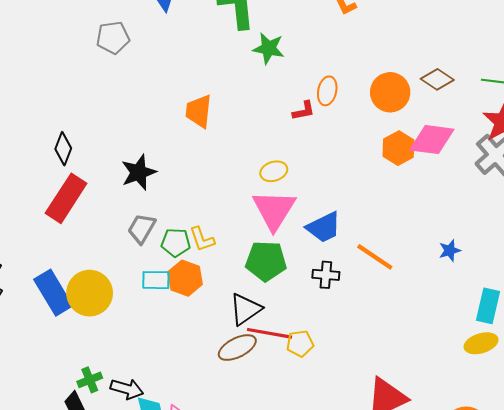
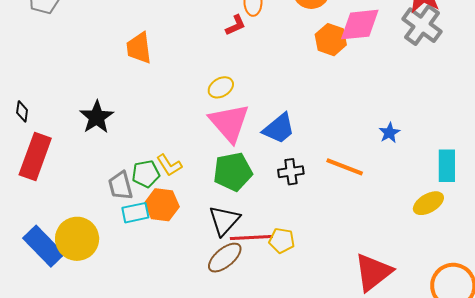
black diamond: (63, 149) -> (22, 111), size x0.7
gray trapezoid: (142, 228) -> (120, 186), moved, turned -32
blue star: (450, 251) -> (389, 133), moved
orange line: (375, 257) -> (345, 167), moved
yellow ellipse: (481, 343) -> (428, 203), moved
yellow pentagon: (300, 344) -> (282, 241), turned 30

